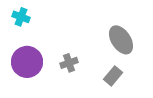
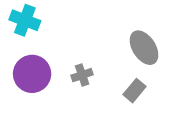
cyan cross: (21, 17) -> (25, 20), size x1.4

